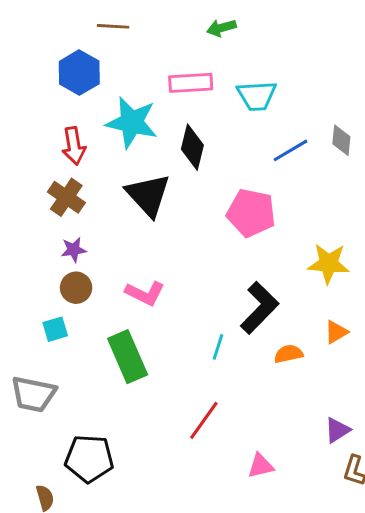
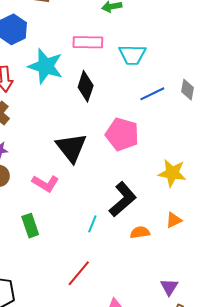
black triangle: (148, 195) -> (71, 148), moved
green rectangle: (128, 357) -> (30, 226), size x0.7
purple triangle: (337, 430) -> (169, 287), turned -30

